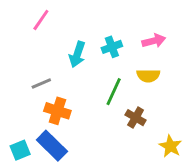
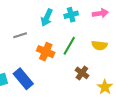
yellow semicircle: (148, 76) -> (99, 45), moved
orange cross: (57, 111) -> (46, 52), moved
brown cross: (136, 118) -> (82, 73), moved

